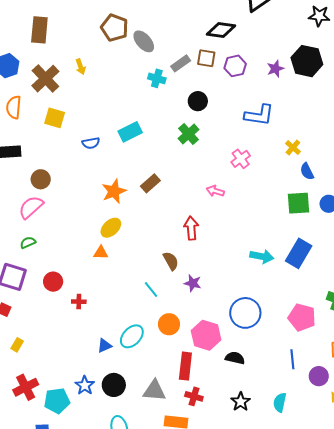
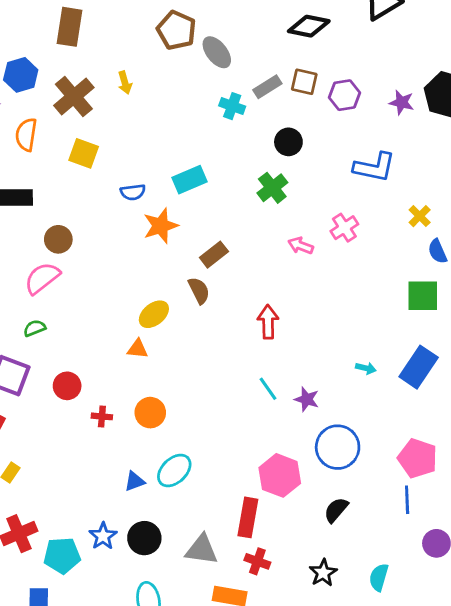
black diamond: (221, 30) -> (309, 26), moved
purple star: (275, 69) -> (402, 102), turned 30
orange star: (114, 191) -> (161, 226), moved
pink arrow: (215, 191) -> (301, 246), moved
cyan arrow: (262, 256) -> (366, 368), size x0.6
brown semicircle: (171, 261) -> (199, 290), moved
purple star: (193, 283) -> (307, 399), moved
cyan line: (151, 290) -> (268, 389), moved
orange circle: (169, 324) -> (150, 413), moved
black semicircle: (235, 358) -> (336, 510), moved, turned -66
blue line: (292, 359) -> (407, 500), moved

